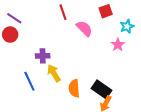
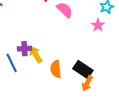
purple cross: (43, 56) -> (24, 49), moved

